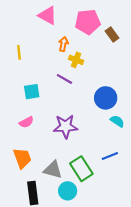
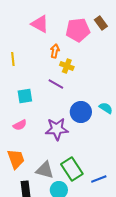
brown rectangle: (112, 35) -> (101, 23), moved
blue circle: (106, 98) -> (81, 112), moved
cyan semicircle: (117, 121) -> (106, 108), moved
blue line: (110, 156) -> (99, 179), moved

